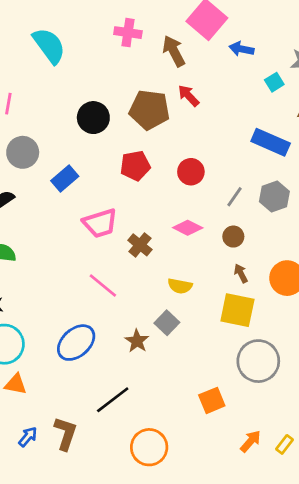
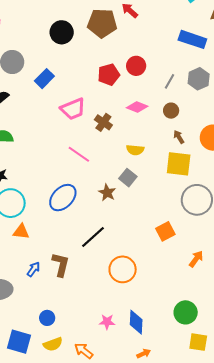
red pentagon: (135, 166) -> (109, 75), moved

